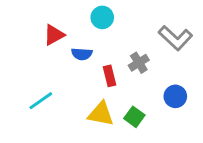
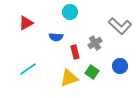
red triangle: (54, 35) -> (26, 23), moved
yellow triangle: (101, 114) -> (69, 78), turned -30
green square: (134, 117) -> (92, 72), moved

